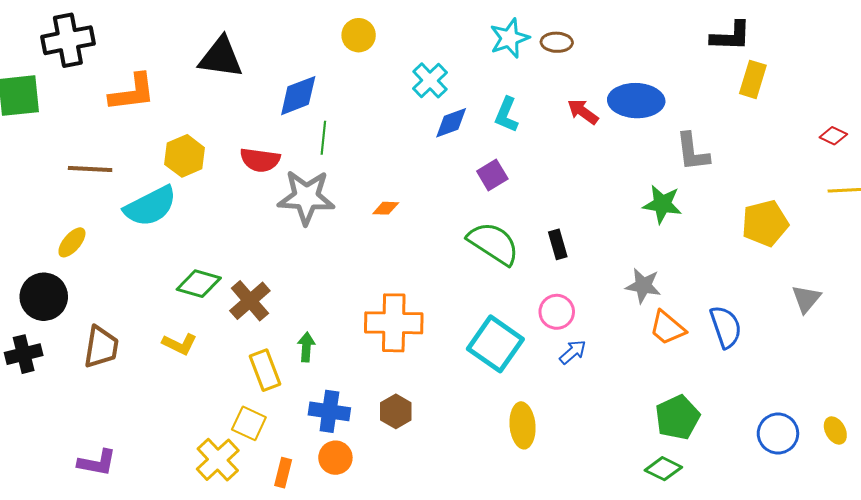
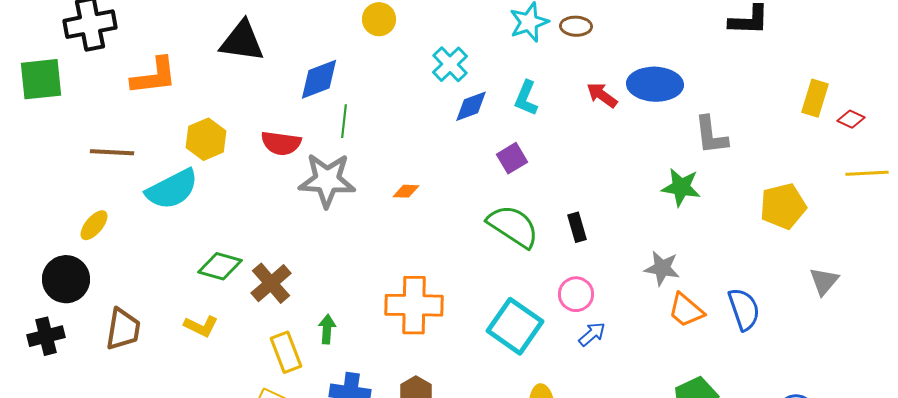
yellow rectangle: (753, 79) -> (815, 98), moved

